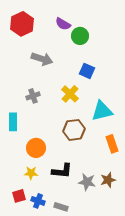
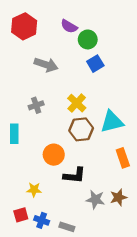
blue square: (87, 71) -> (95, 64), moved, turned 35
brown hexagon: (74, 130) -> (81, 129), moved
orange circle: (36, 148) -> (54, 155), moved
black L-shape: (62, 171) -> (75, 175), moved

